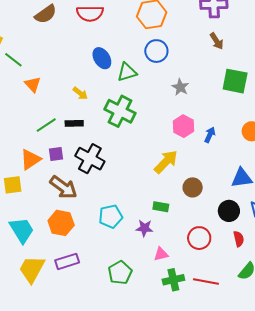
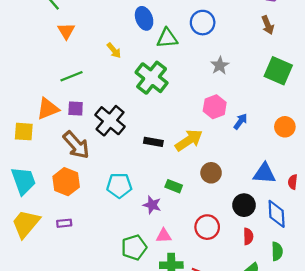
black rectangle: (74, 123) -> (153, 142), moved
purple rectangle: (67, 261) -> (64, 223), size x0.6
green pentagon: (120, 273) -> (134, 247), moved

